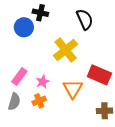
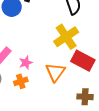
yellow cross: (66, 50) -> (66, 37), moved

